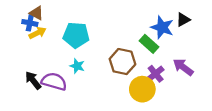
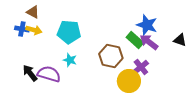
black triangle: (183, 20) -> (180, 40), moved, turned 48
blue cross: (30, 23) -> (22, 29), moved
yellow arrow: (38, 33) -> (34, 30), turned 42
purple arrow: (183, 67) -> (149, 42), moved

